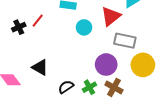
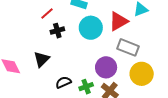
black cross: (19, 27) -> (57, 31), moved
cyan circle: (84, 27) -> (91, 28), size x1.5
black triangle: (40, 67) -> (42, 59), turned 36

